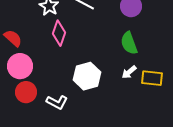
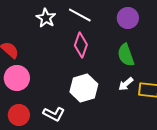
pink diamond: (59, 33) -> (81, 45), moved
red circle: (26, 92) -> (19, 115), moved

